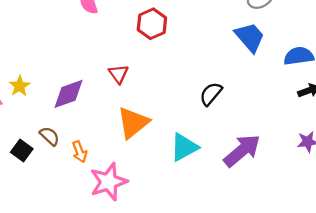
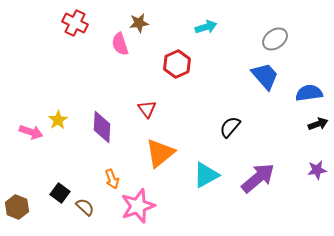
purple diamond: (68, 94) -> (102, 127), turned -68
brown semicircle: (50, 136) -> (85, 207), moved
black square: (22, 151) -> (60, 193), moved

